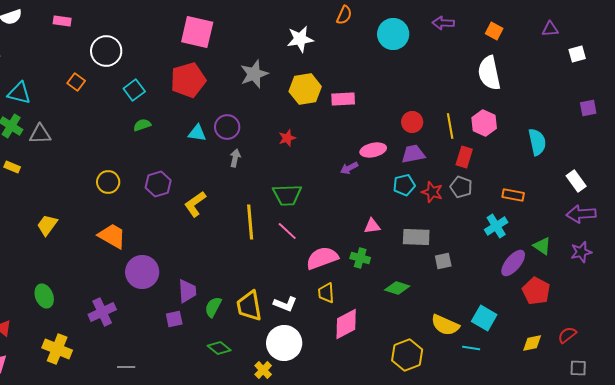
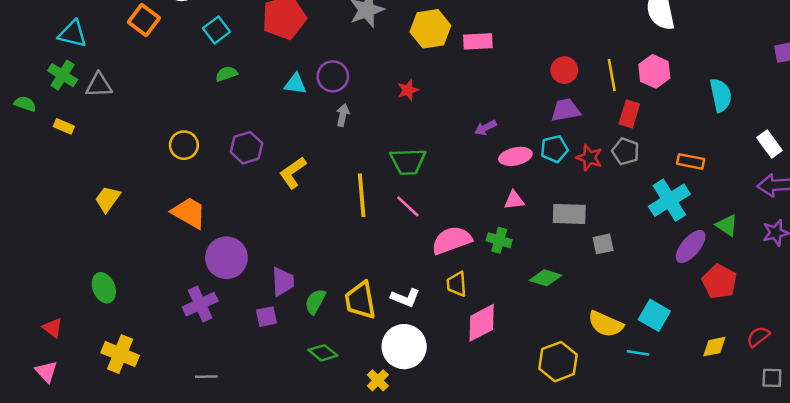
orange square: (76, 82) -> (144, 20), size x1.4
pink ellipse: (373, 150) -> (515, 156), moved
cyan cross: (496, 226) -> (669, 200), size x1.4
purple cross: (102, 312) -> (200, 304), moved

